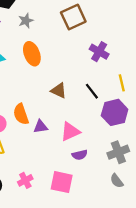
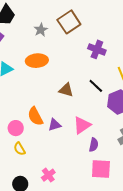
gray star: (26, 21) -> (41, 30), moved
orange ellipse: (32, 54) -> (37, 61), turned -65
purple semicircle: (80, 155) -> (94, 145), turned -56
pink square: (62, 182) -> (101, 169), moved

